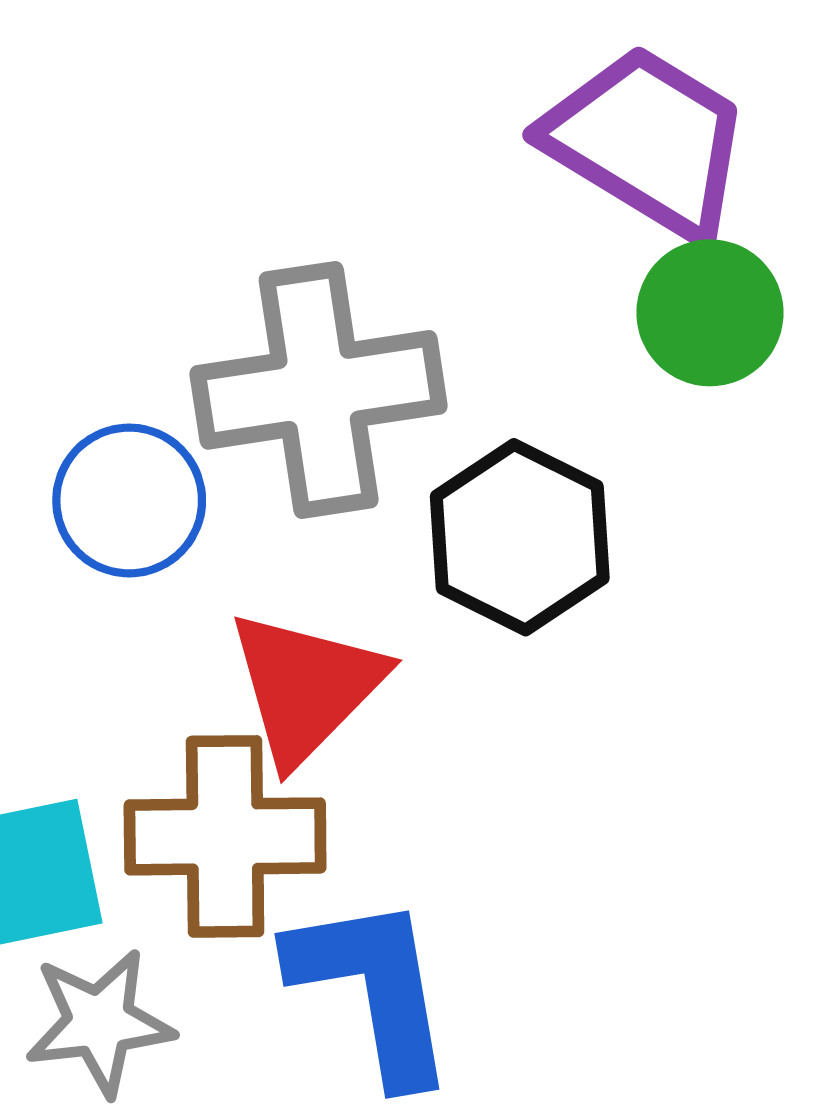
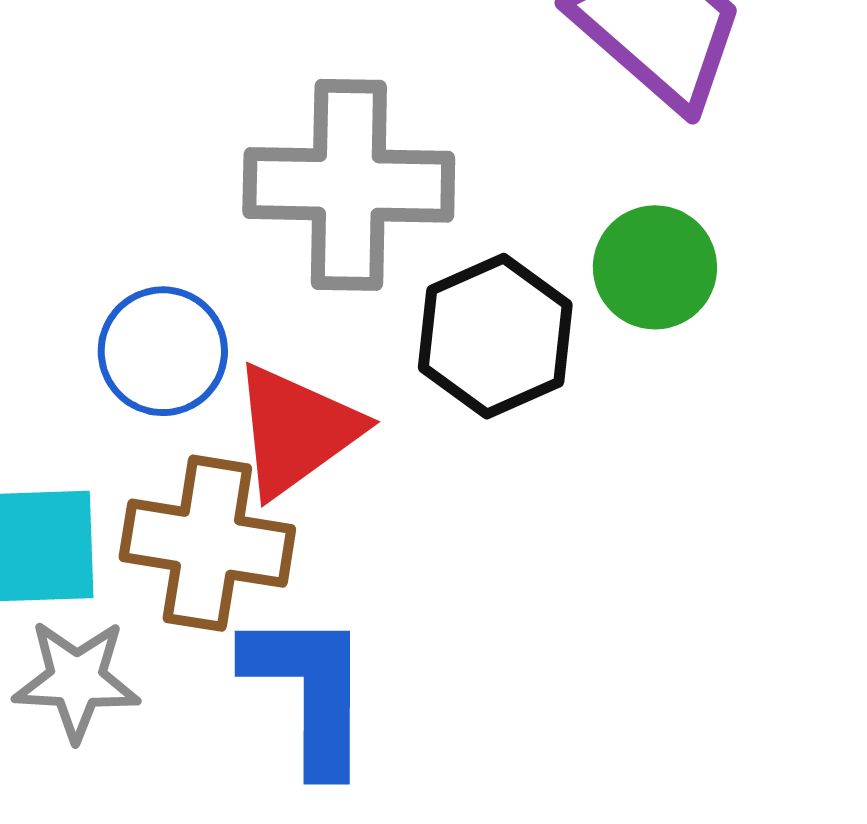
green circle: (710, 313) -> (655, 267), moved
blue circle: (129, 500) -> (163, 351), moved

